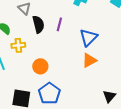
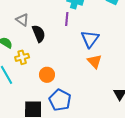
purple line: (59, 24) -> (67, 19), moved
orange triangle: (89, 60) -> (95, 61), turned -35

